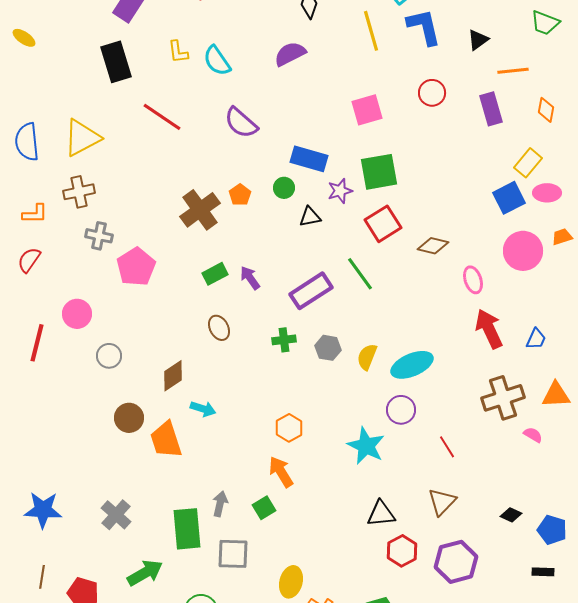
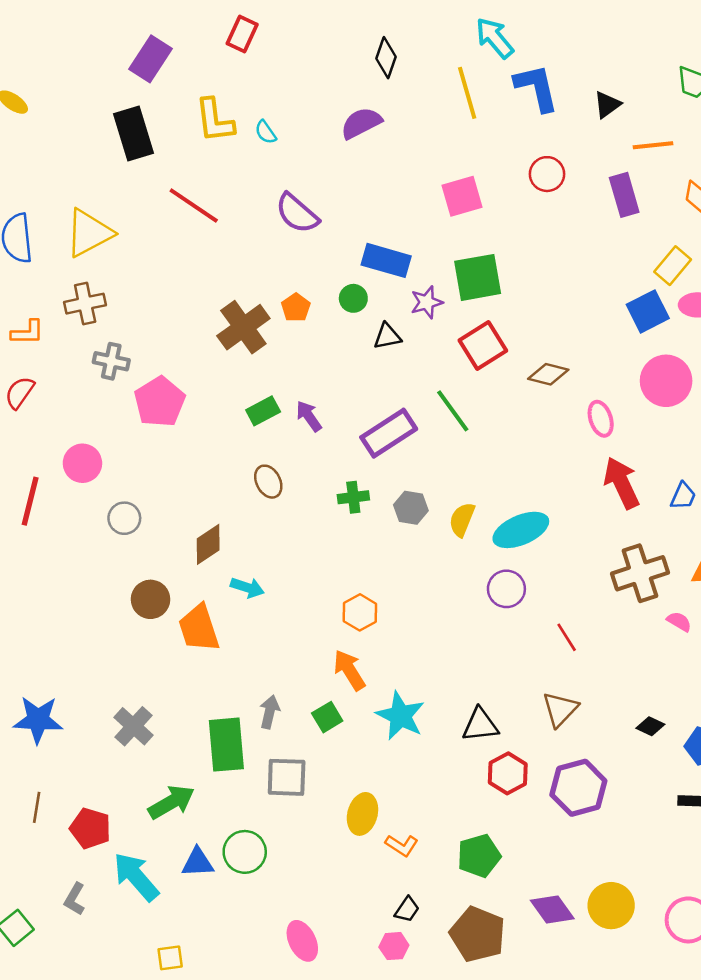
yellow L-shape: (178, 52) -> (215, 120), size x1.5
cyan semicircle: (217, 61) -> (266, 132), size x0.6
cyan star: (366, 446) -> (400, 716), moved

